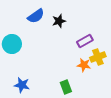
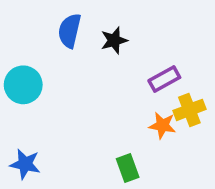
blue semicircle: (36, 16) -> (70, 31), turned 138
blue star: (22, 85) -> (25, 164), moved

